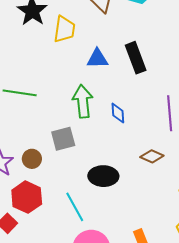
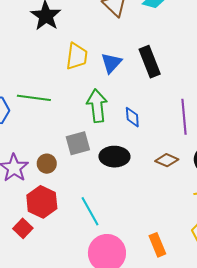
yellow trapezoid: (64, 29) -> (77, 56), moved
blue triangle: (97, 59) -> (111, 63), turned -45
black ellipse: (103, 176) -> (114, 157), moved

